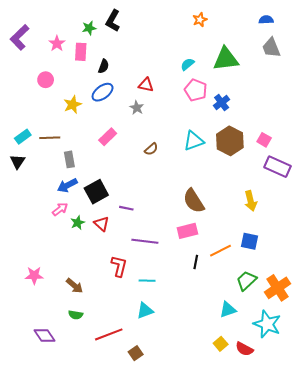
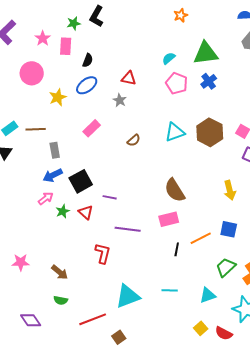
pink circle: (46, 80) -> (32, 73), size x1.5
blue cross: (222, 103) -> (209, 81), moved
cyan line: (147, 281) -> (170, 290), moved
cyan triangle: (145, 311) -> (128, 296), size x1.5

